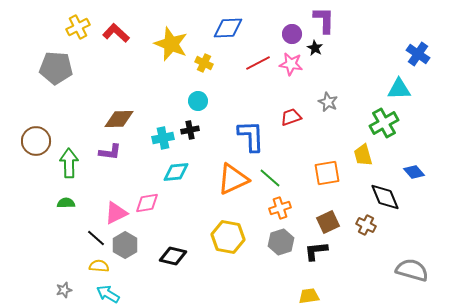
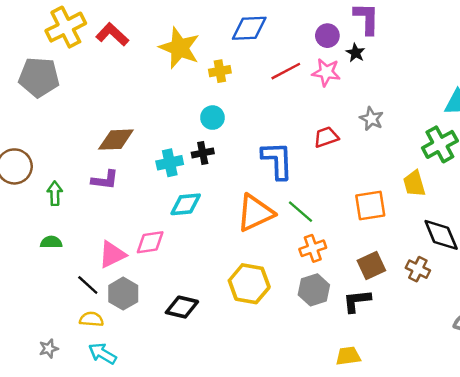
yellow cross: (78, 27) -> (66, 27), size x1.4
yellow cross: (204, 63) -> (220, 71), turned -36
green arrow: (69, 163) -> (55, 193), size x0.7

